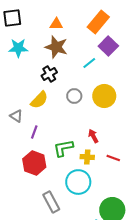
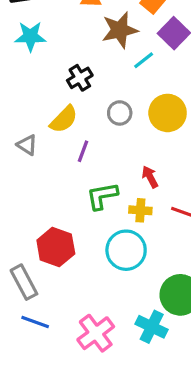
brown star: (56, 47) -> (120, 30), moved, turned -30
purple line: (34, 132) -> (83, 151), moved
red hexagon: (34, 163) -> (56, 247), moved
gray rectangle: (51, 202) -> (24, 282), moved

